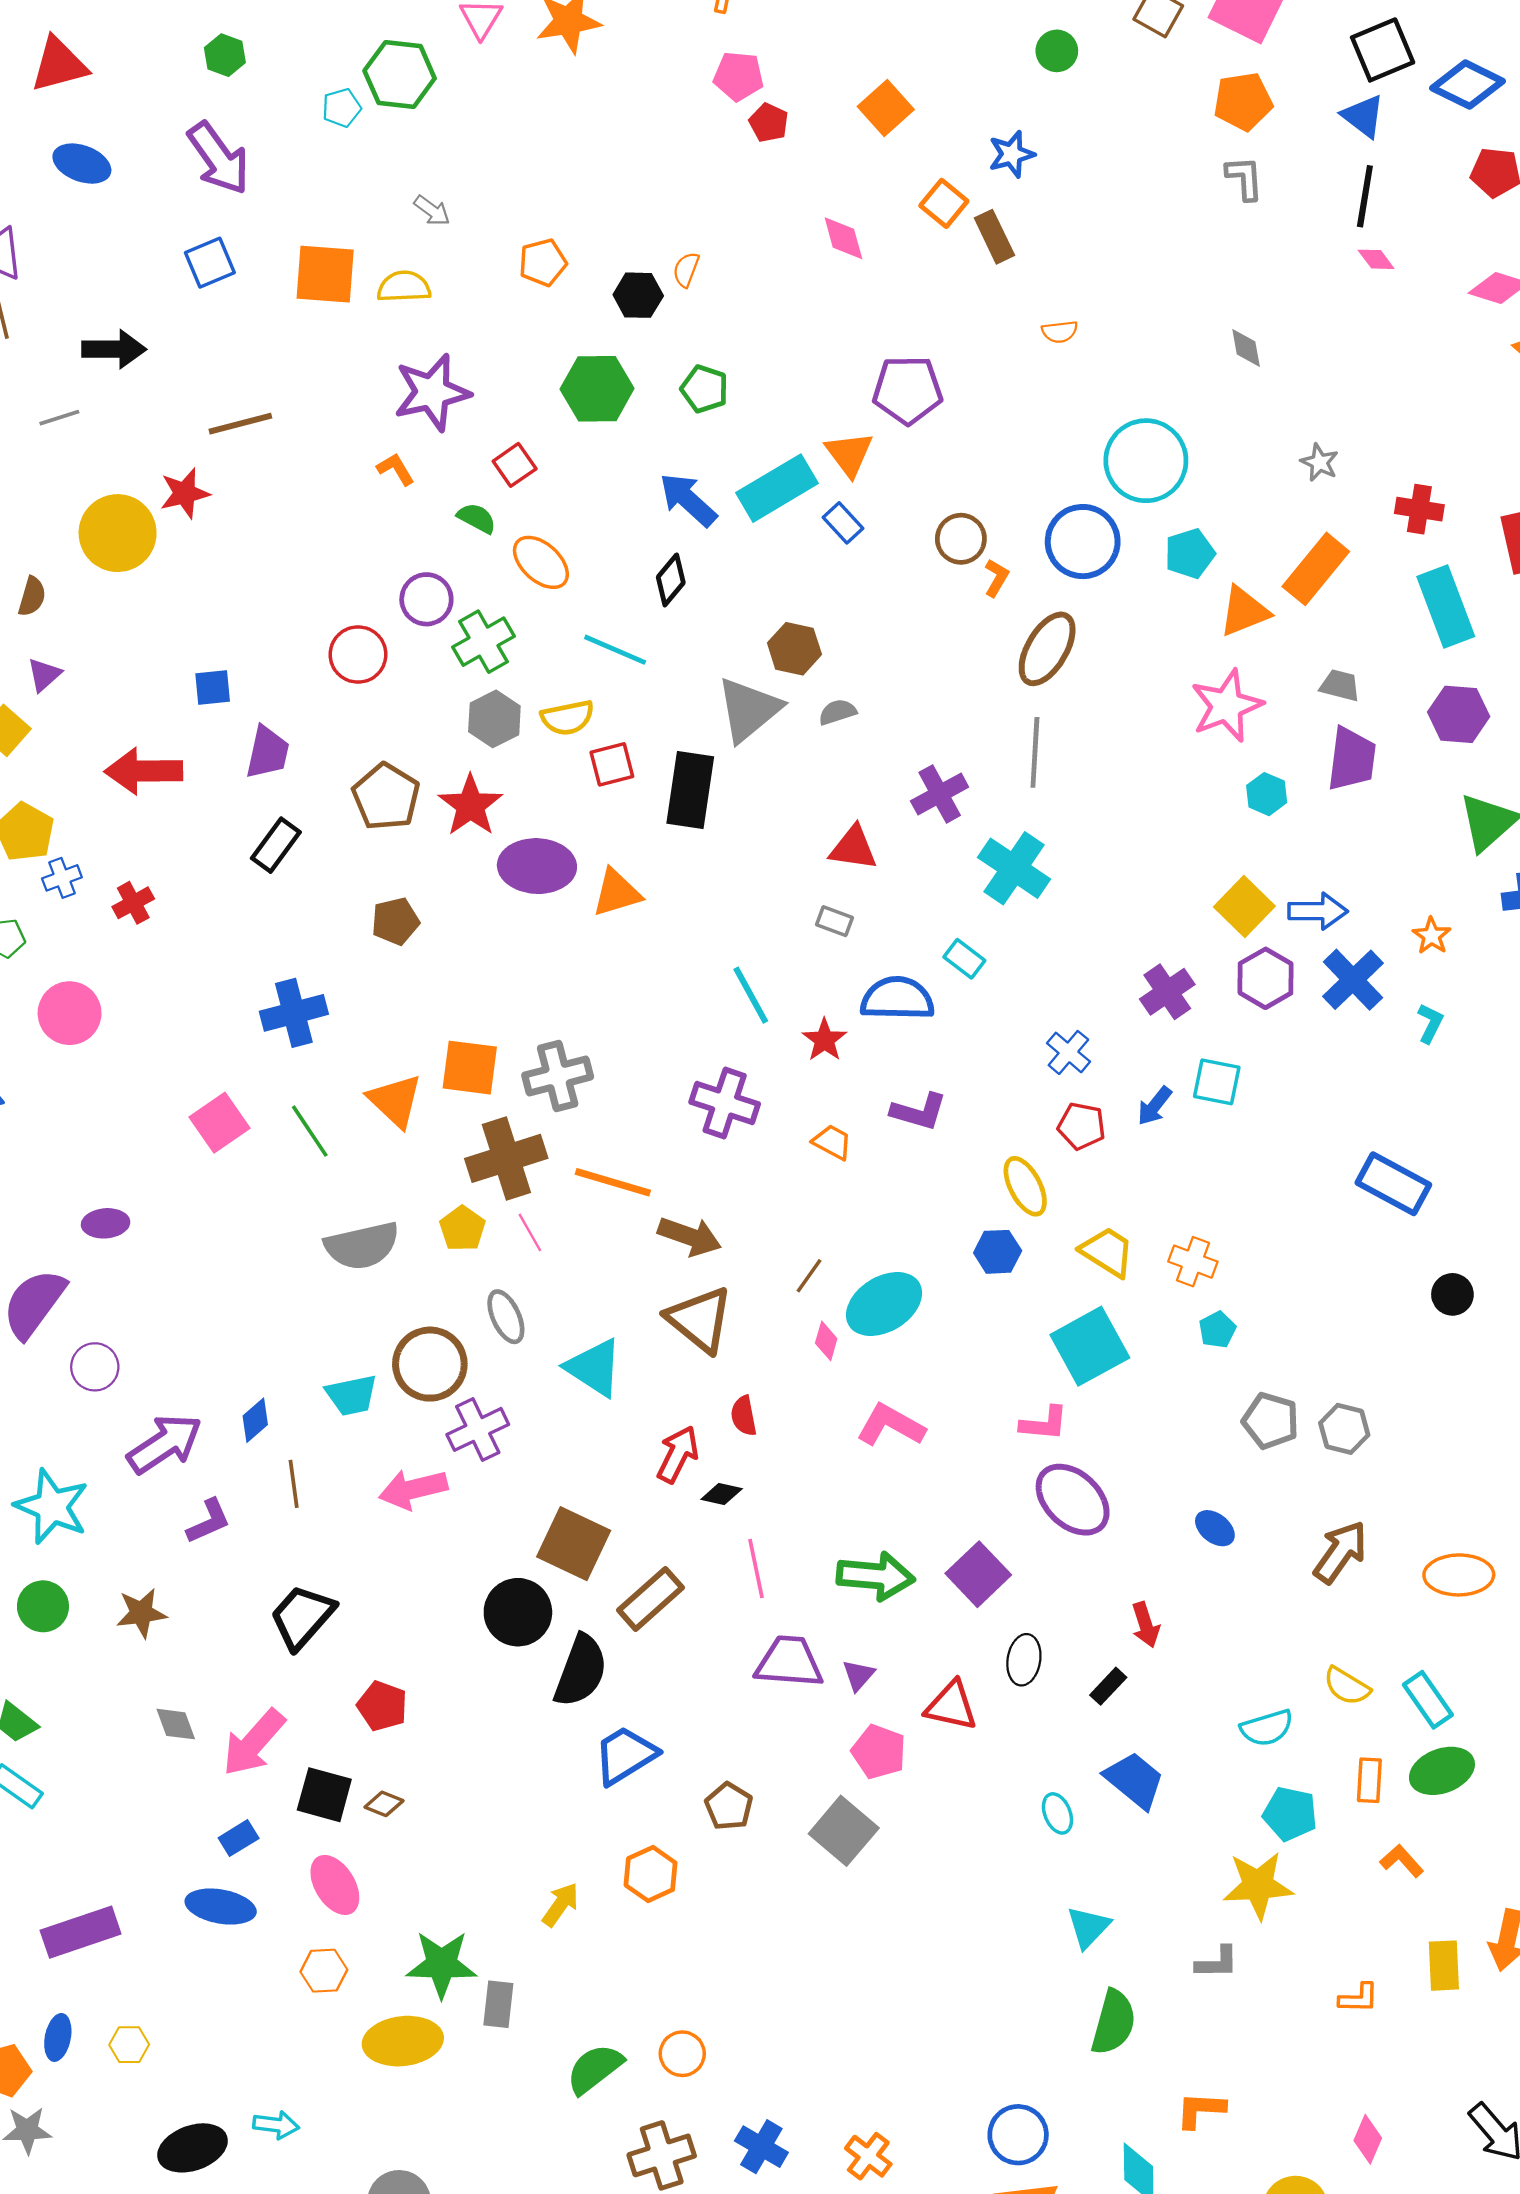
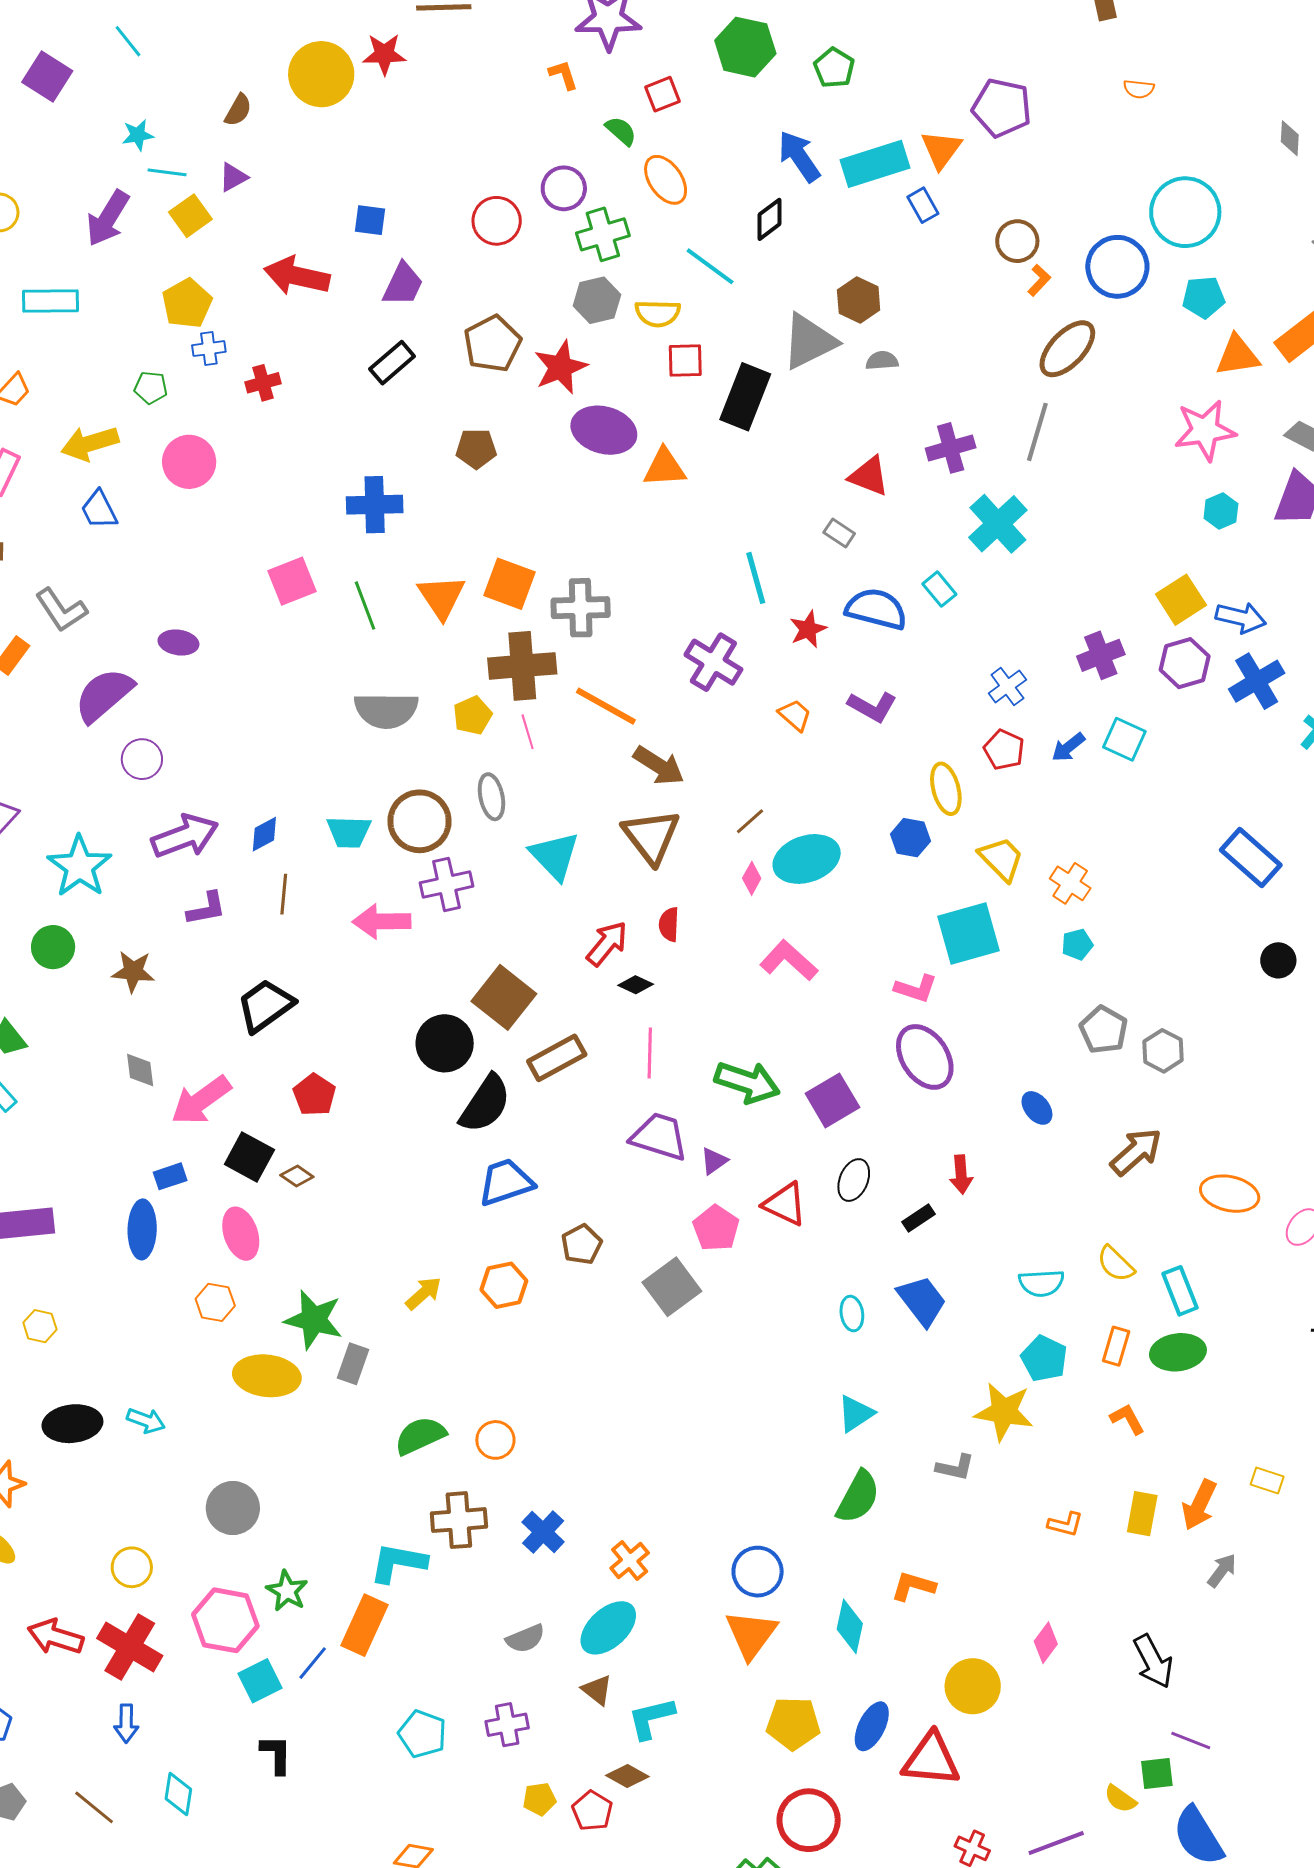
blue ellipse: (221, 1907) -> (142, 1229), turned 68

